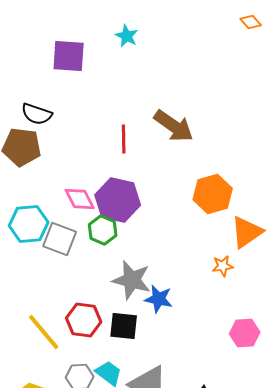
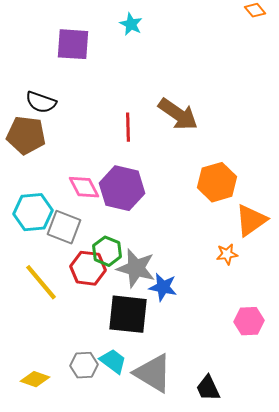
green hexagon: (103, 230) -> (107, 251), moved
red hexagon: (84, 320) -> (88, 268), moved
black square: (124, 326) -> (128, 314), size x1.4
yellow line: (44, 332) -> (41, 282), moved

